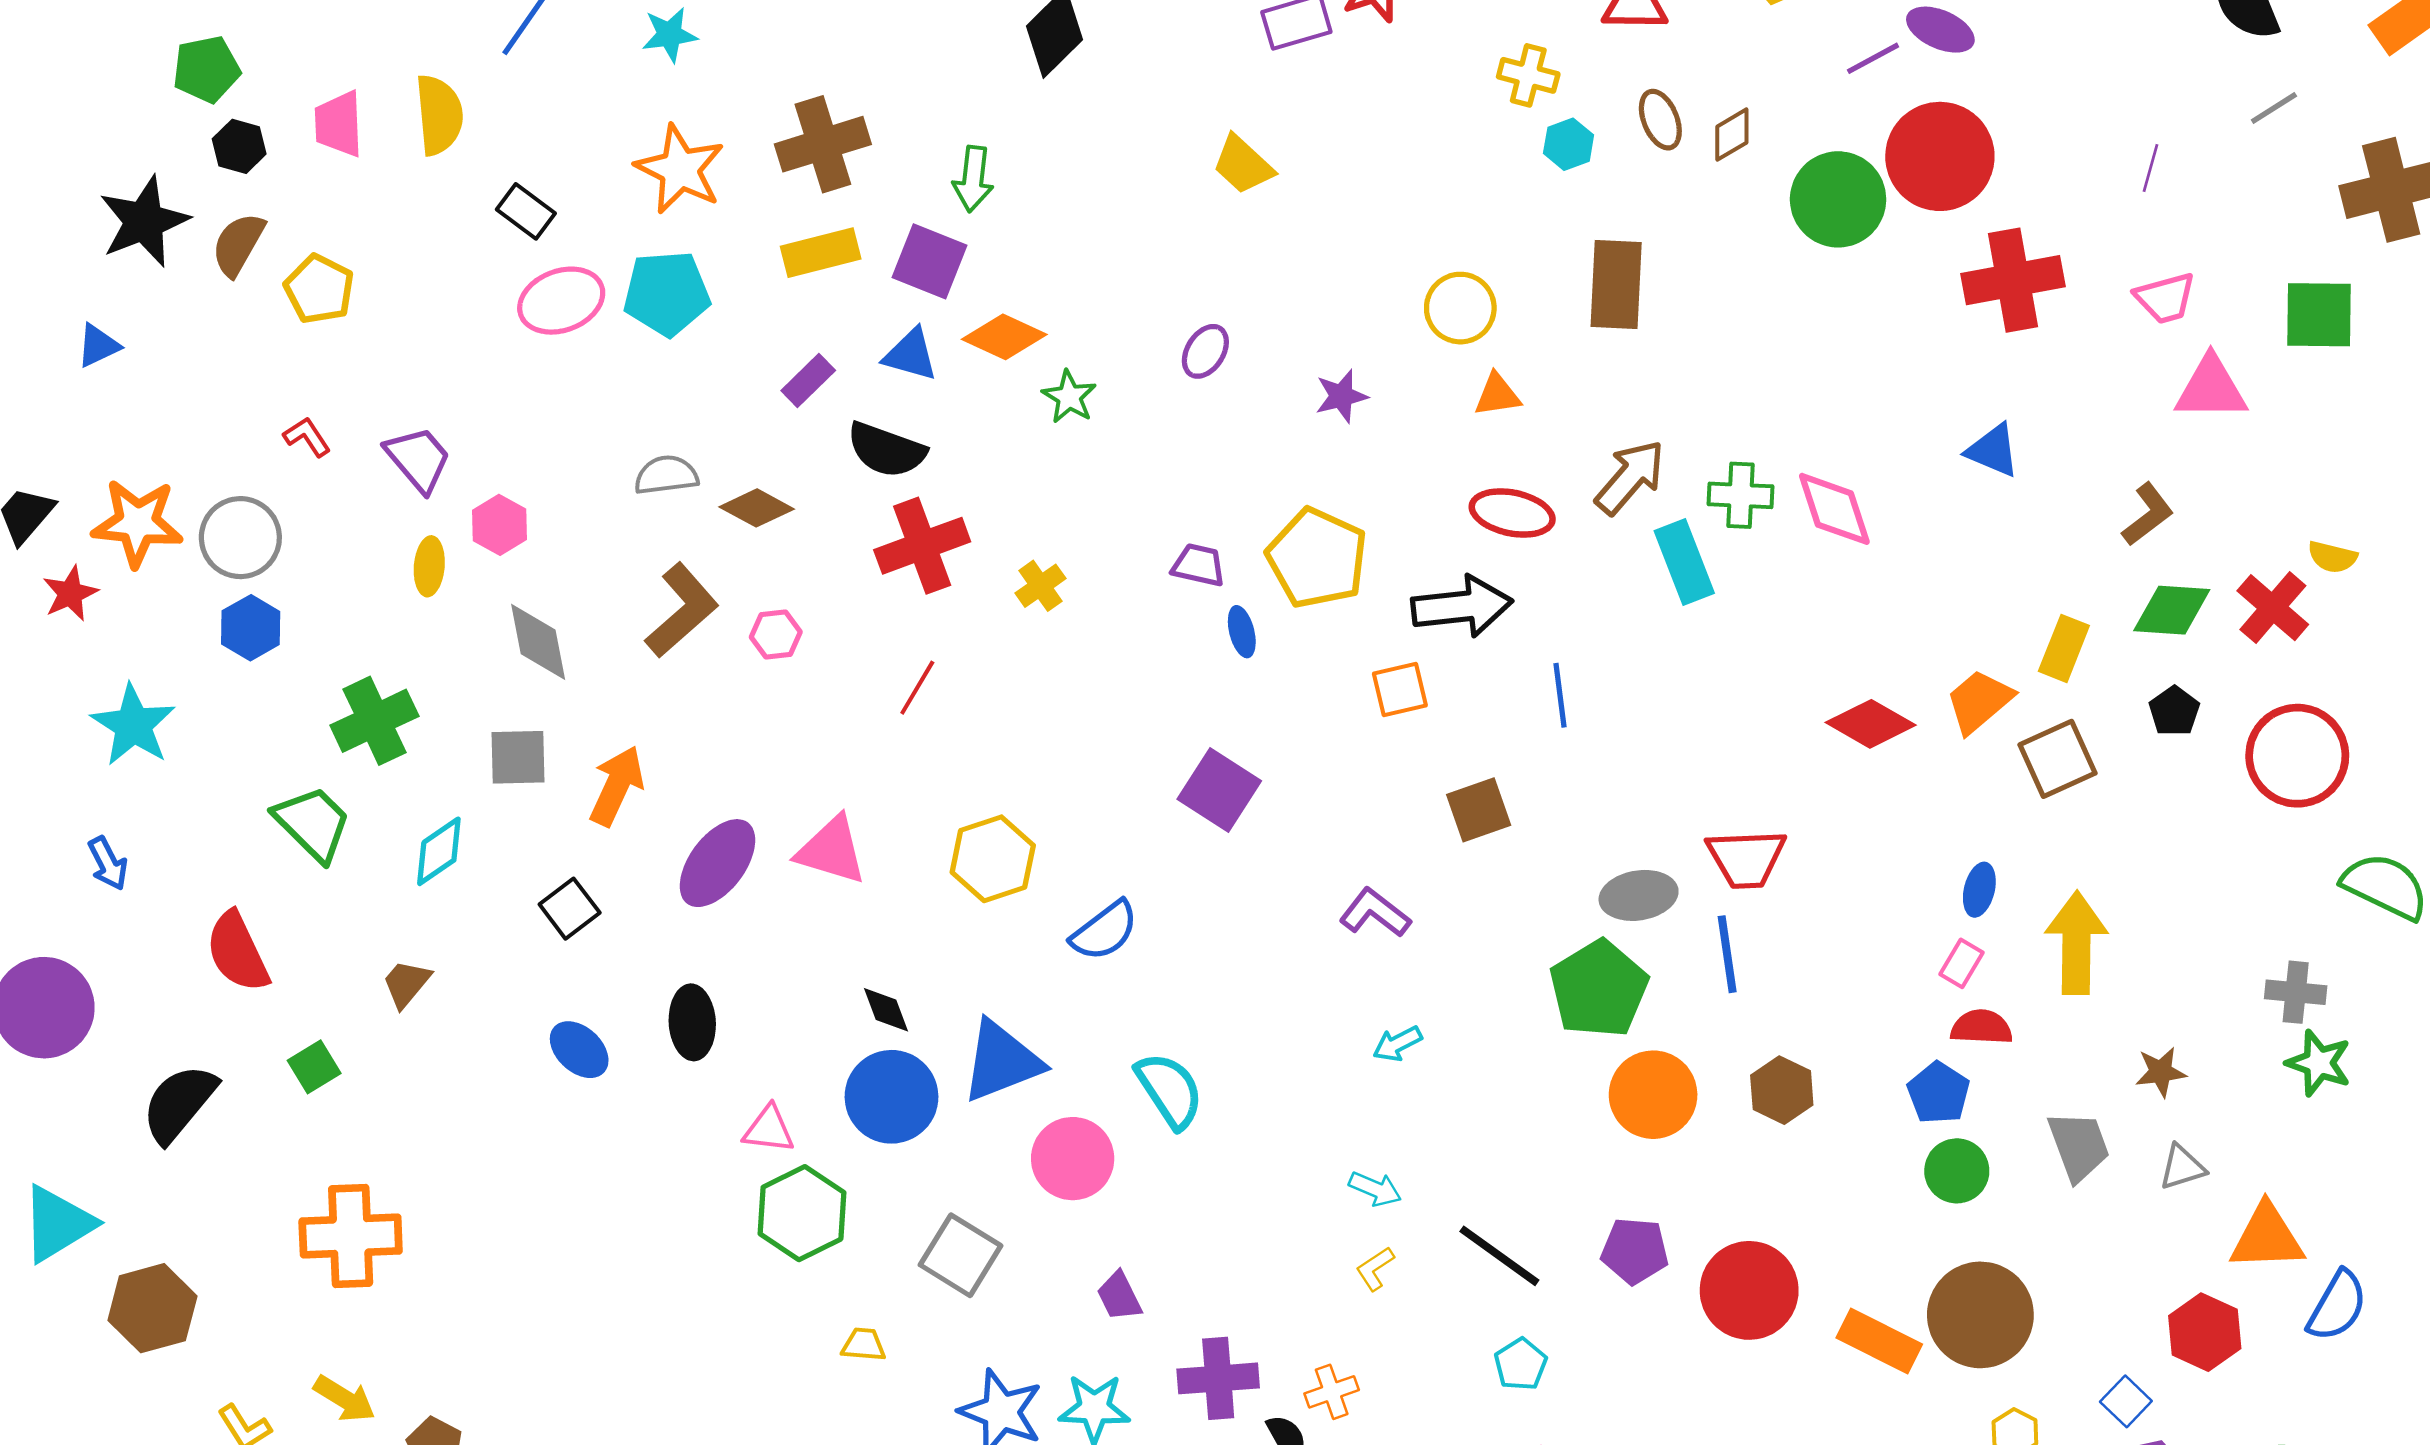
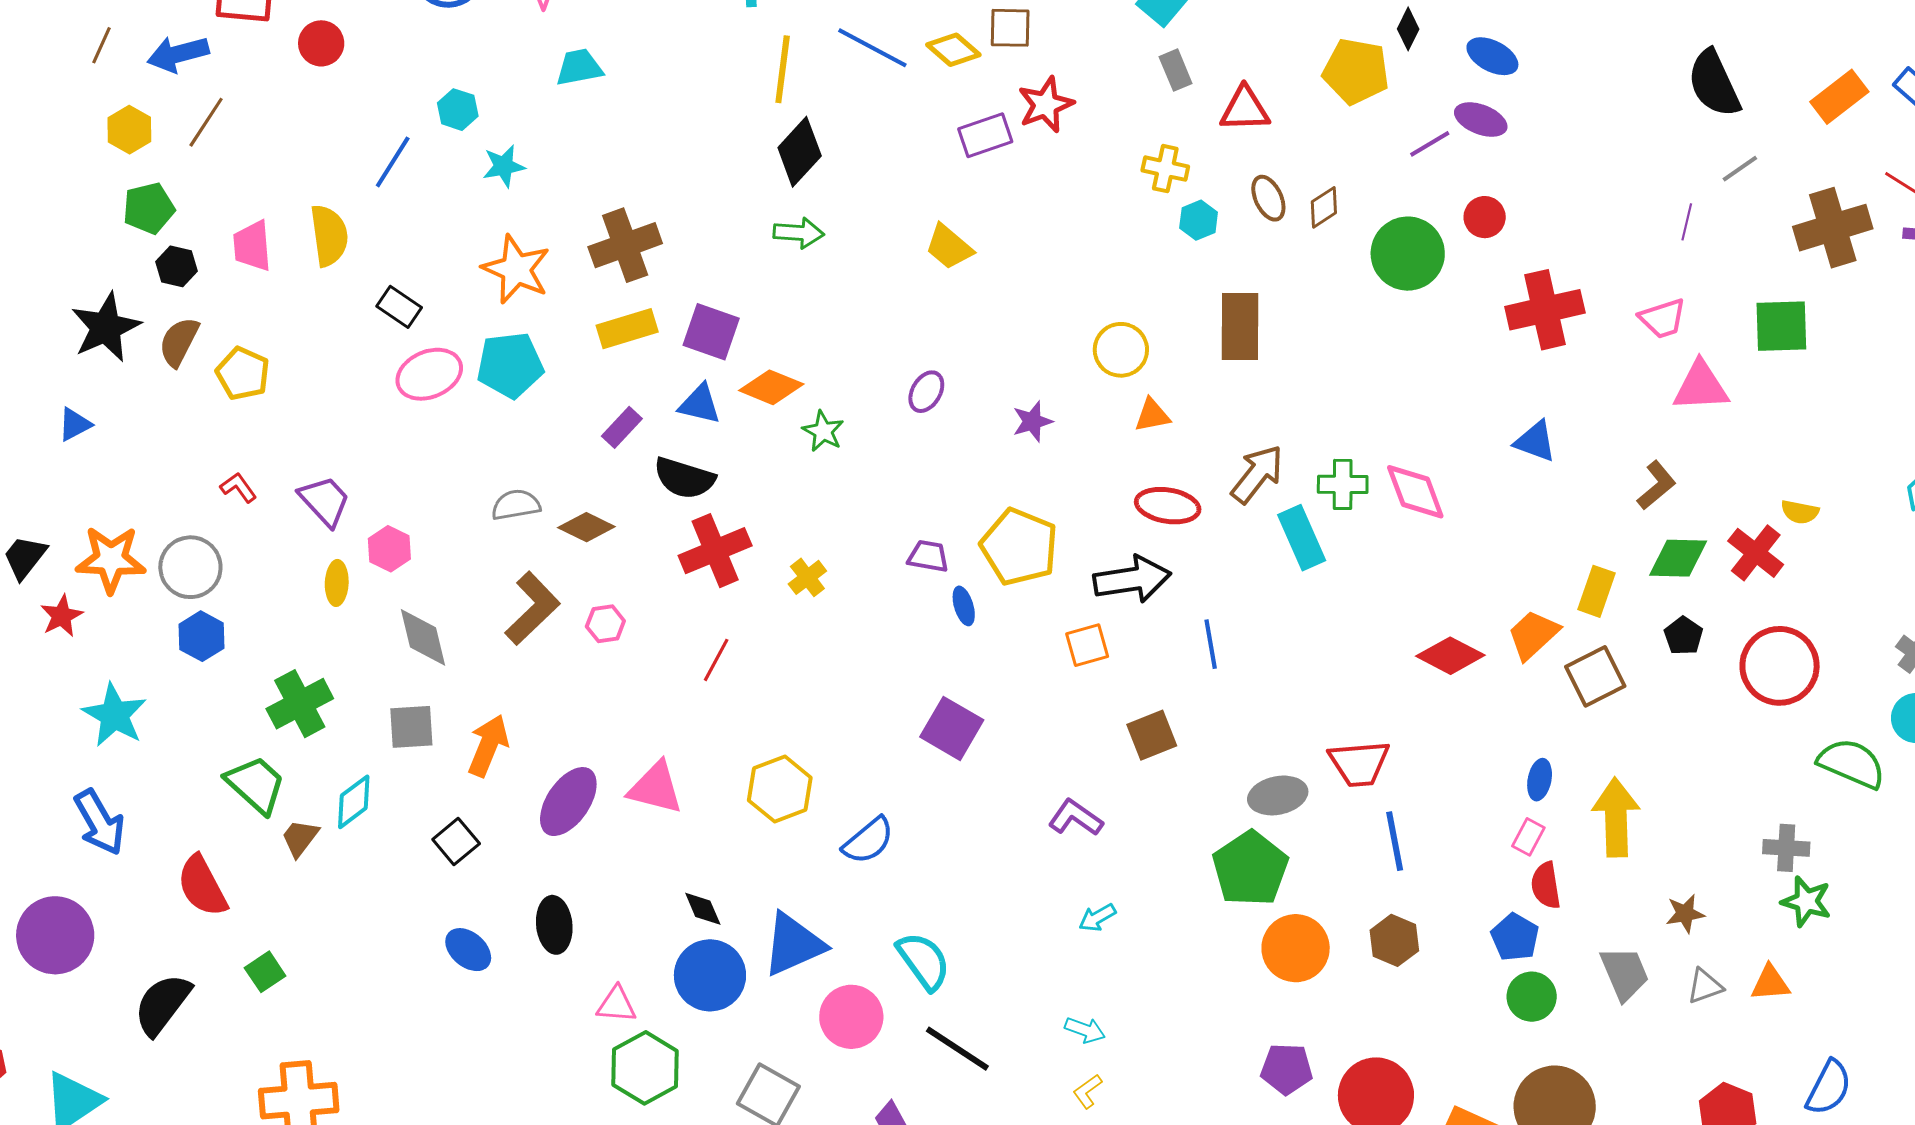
red circle: (1940, 156) -> (1485, 217), size x0.5
purple line: (2150, 168) -> (1687, 222), moved
green arrow: (973, 179) -> (799, 233), moved, turned -90
blue arrow: (108, 863) -> (100, 822), size x1.6
blue line: (1727, 954) -> (1395, 841), moved
brown trapezoid: (406, 984) -> (300, 838), moved
red semicircle: (1981, 1027) -> (1546, 885), turned -99
orange triangle: (2267, 1237) -> (1770, 983), moved, size x0.7
black line: (1499, 1256) -> (957, 1049), moved

